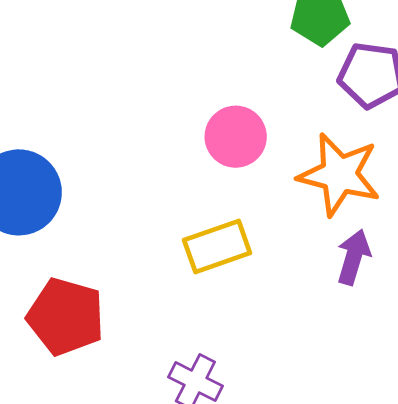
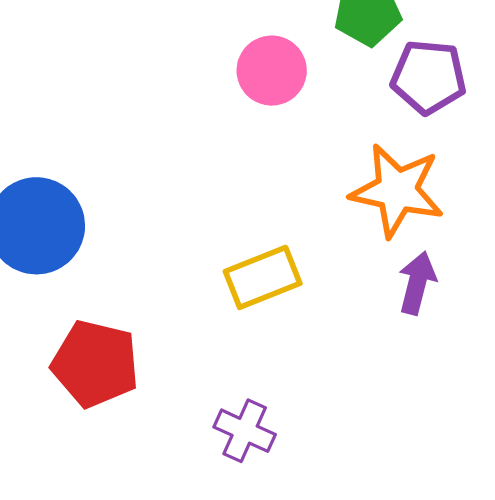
pink circle: (236, 137) -> (272, 71), moved

